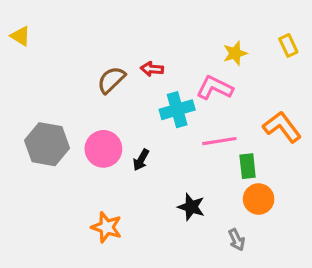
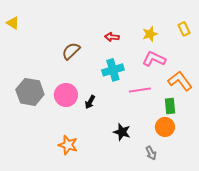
red arrow: (152, 69) -> (112, 37), moved
pink L-shape: (215, 88) -> (154, 59), moved
green rectangle: (248, 166) -> (170, 106), moved

